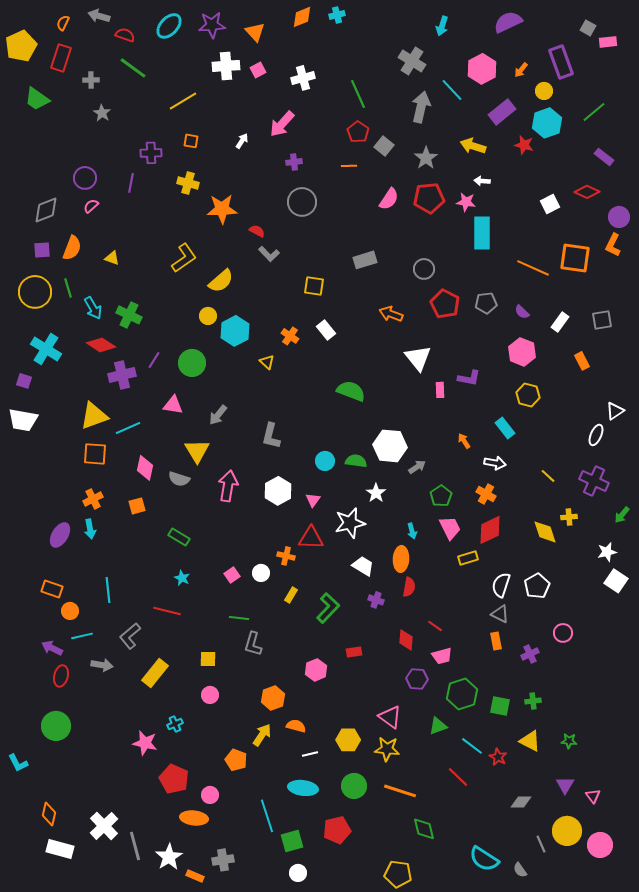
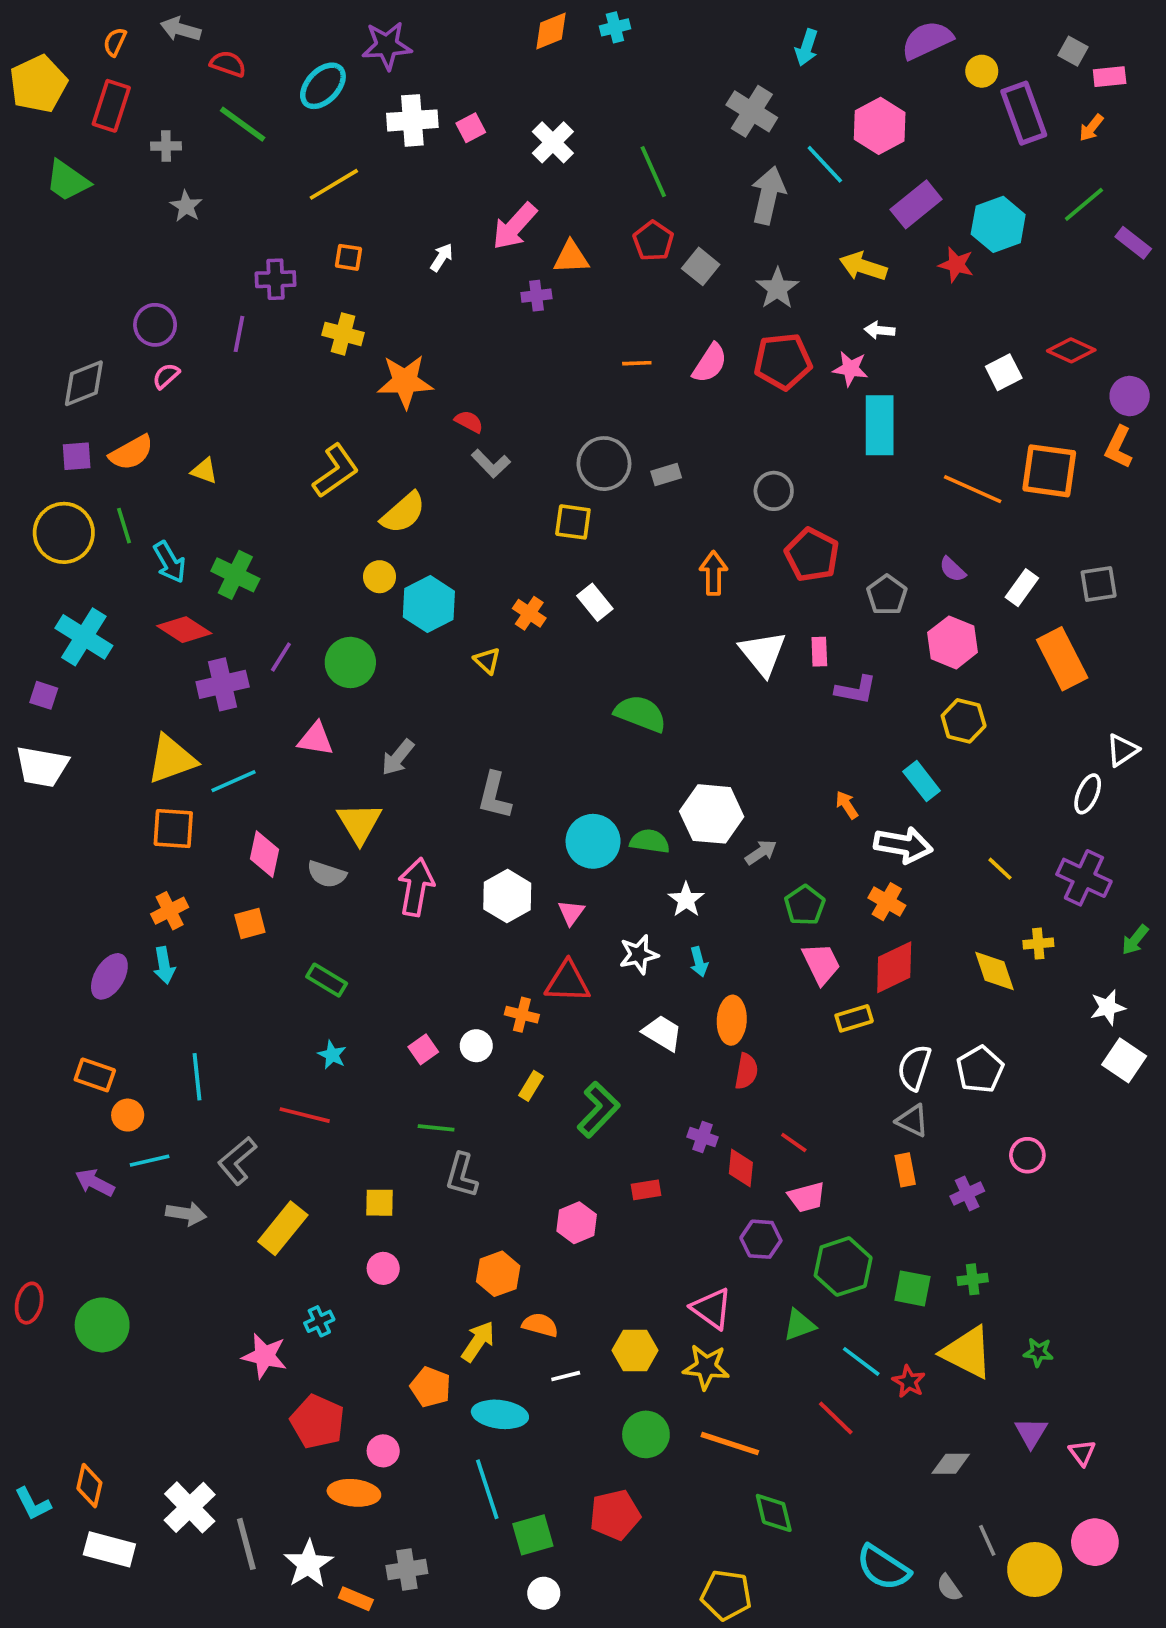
cyan ellipse: (169, 26) -> (323, 86), moved
orange triangle: (255, 32) -> (571, 257), moved, turned -50
orange arrow: (521, 70) -> (1091, 128), moved
white cross: (303, 78) -> (553, 142), turned -30
yellow circle: (544, 91) -> (982, 71), moved
purple rectangle: (604, 157) -> (1133, 243), moved
orange line: (349, 166) -> (637, 363), moved
gray circle: (302, 202) -> (604, 464), moved
orange semicircle: (72, 248) -> (131, 453), turned 40
gray rectangle: (365, 260) -> (666, 474), size x0.7
gray pentagon: (486, 303) -> (887, 595), moved, turned -30
orange arrow: (391, 314) -> (713, 573), turned 70
orange rectangle: (582, 361) -> (1062, 659), size x1.8
pink rectangle: (440, 390) -> (819, 652), moved
cyan circle: (325, 461) -> (593, 841), size x1.5
white arrow: (495, 463) -> (903, 845), size x1.4
white star: (350, 523) -> (639, 954), size x0.7
cyan arrow: (412, 531) -> (699, 962), moved
purple cross: (376, 600) -> (703, 1137), moved
red ellipse: (61, 676) -> (29, 1303), moved
yellow triangle: (530, 741) -> (967, 1352), size x1.4
cyan L-shape: (18, 763) -> (33, 1504), moved
cyan ellipse: (303, 788) -> (500, 1414), moved
yellow circle: (567, 831) -> (1035, 1569), moved

